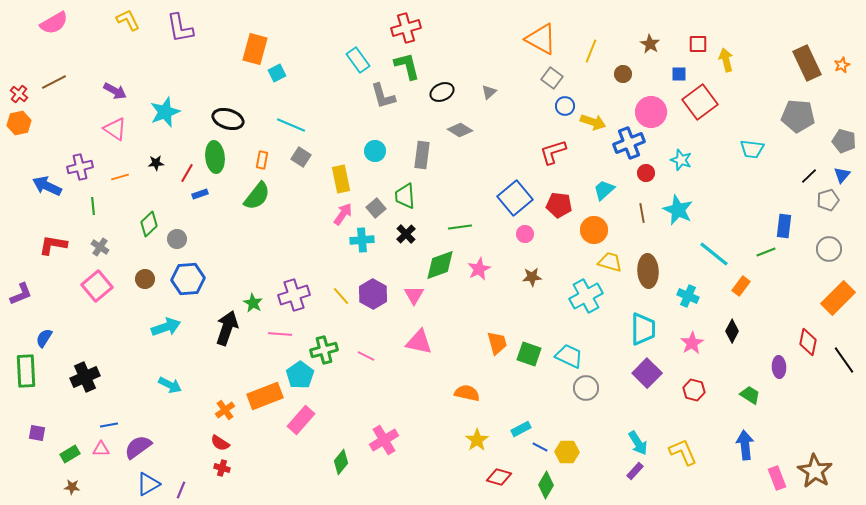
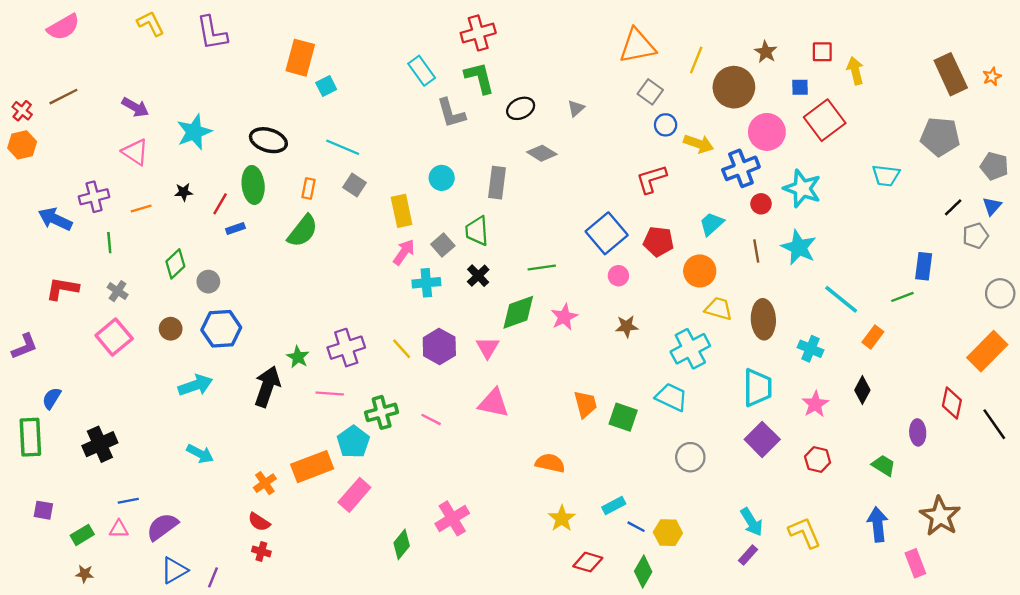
orange triangle: (541, 39) -> (637, 46), turned -40
brown circle: (623, 74) -> (734, 87), size x2.0
cyan star: (681, 160) -> (802, 188), size x1.5
gray circle: (829, 249) -> (1000, 293), moved
cyan trapezoid: (569, 356) -> (671, 397), moved
brown star: (815, 471) -> (940, 516), moved

